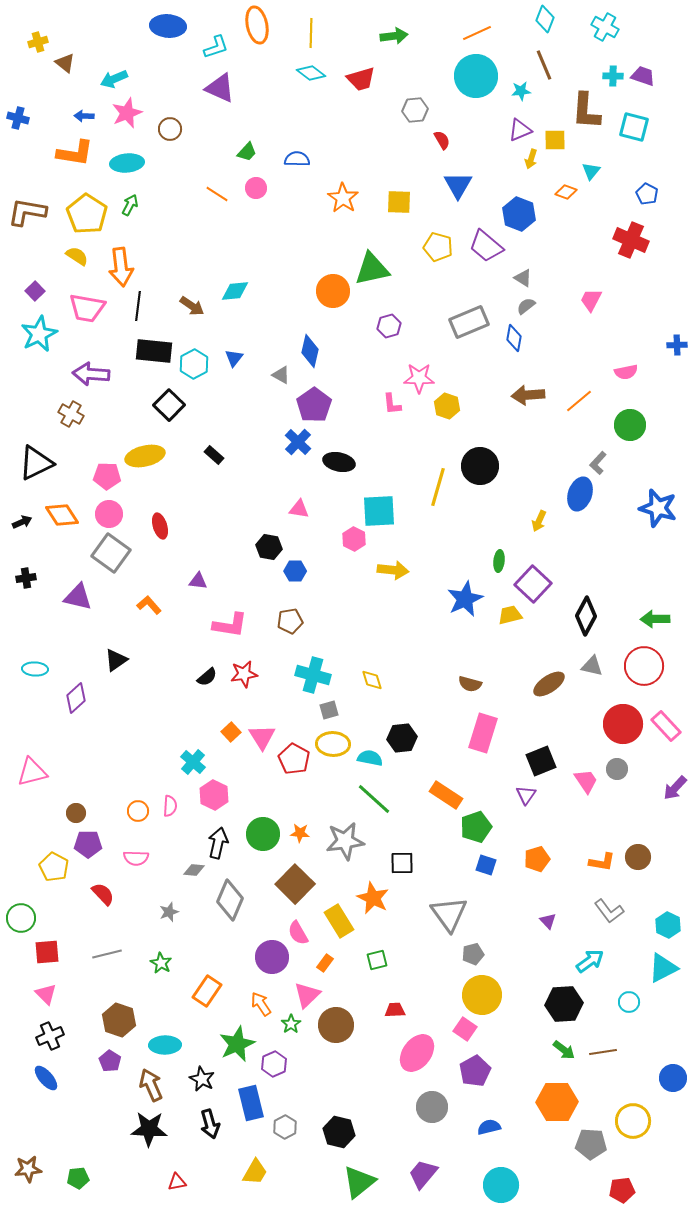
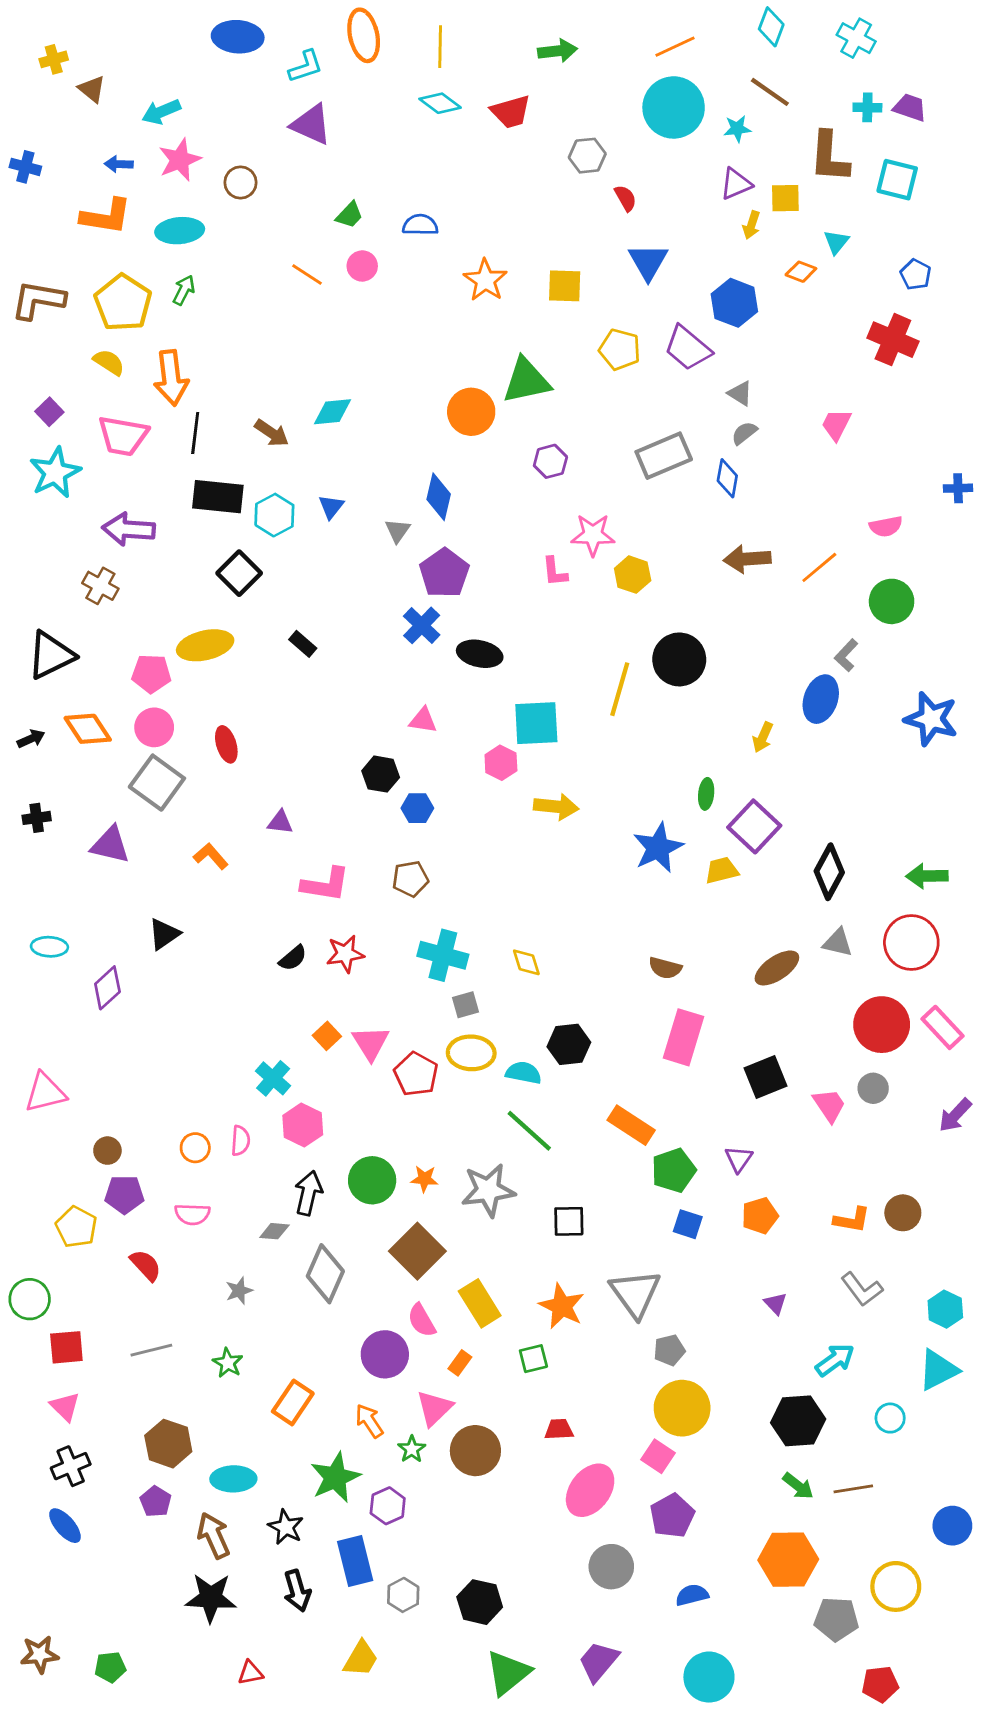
brown line: (544, 65) -> (770, 92), turned -32
gray triangle: (281, 375) -> (398, 531), turned 36
purple triangle: (526, 795) -> (739, 1159), moved
orange star: (373, 898) -> (562, 1306), moved

